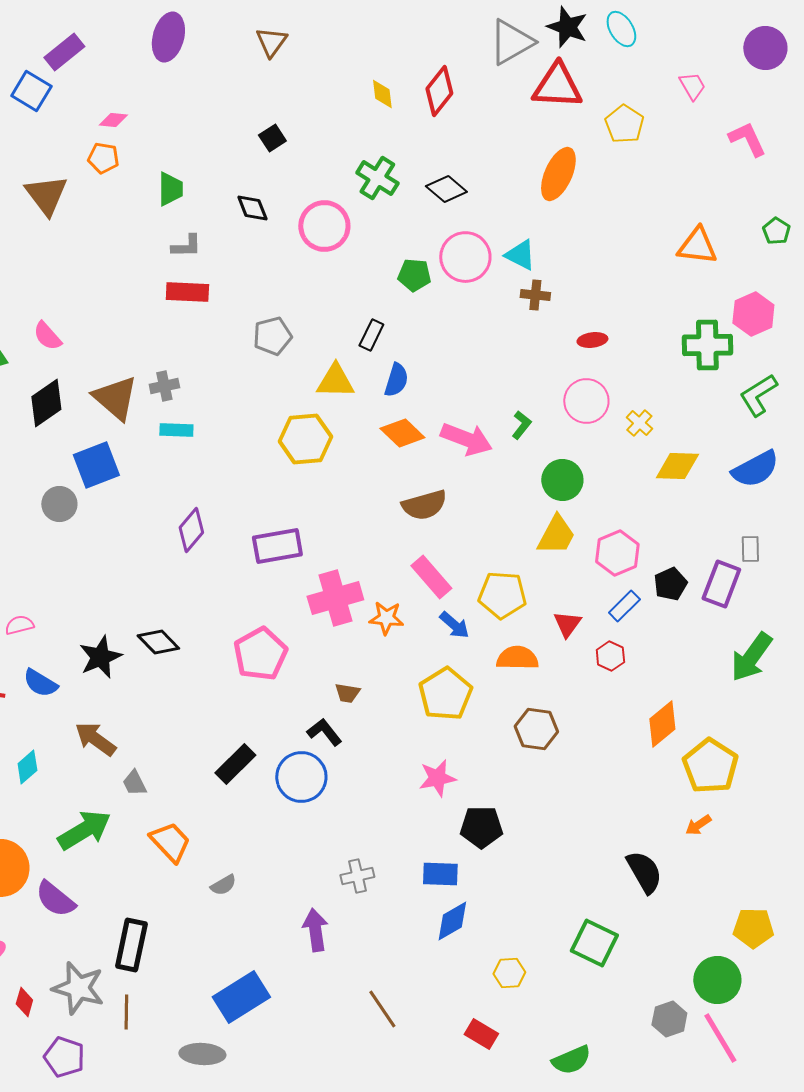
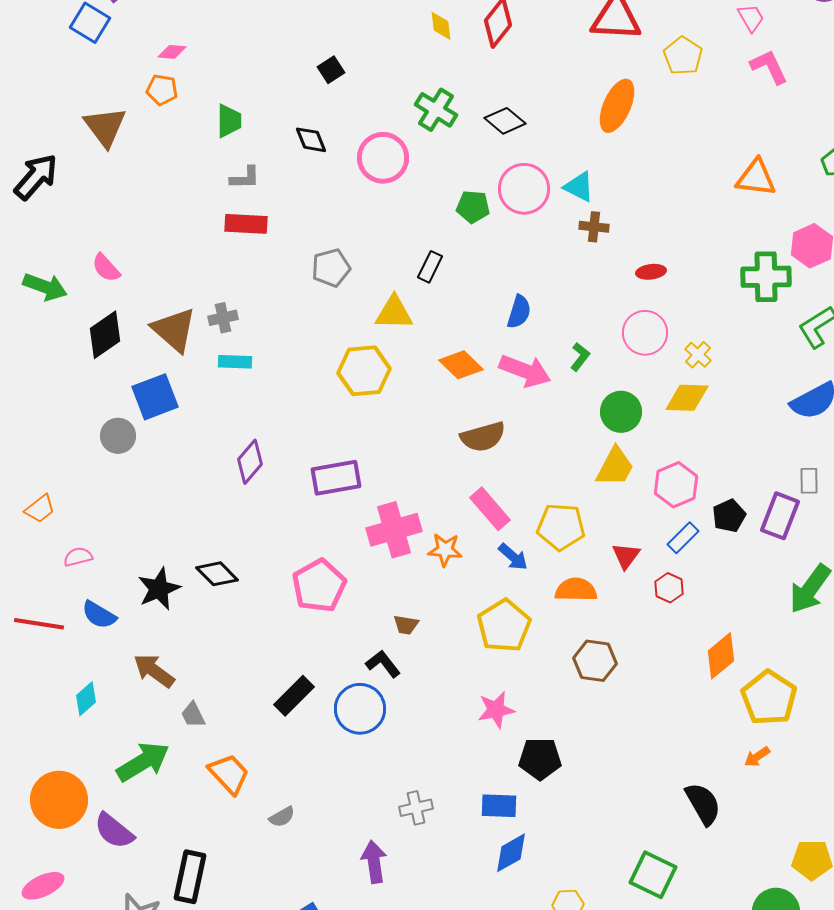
pink L-shape: (747, 139) -> (769, 67), moved
blue semicircle: (396, 380) -> (519, 312), moved
yellow diamond: (677, 466) -> (687, 398), moved

